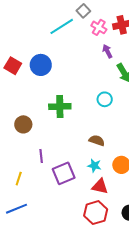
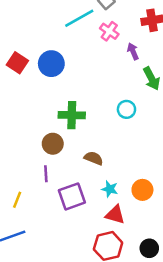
pink cross: (99, 27) -> (109, 31), moved
brown circle: (23, 124) -> (53, 144), moved
brown semicircle: (97, 141) -> (94, 158), moved

